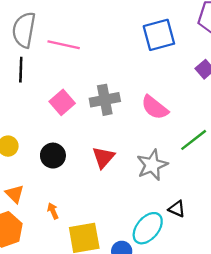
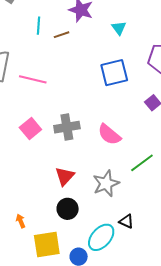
black circle: (53, 156) -> (68, 209), moved

